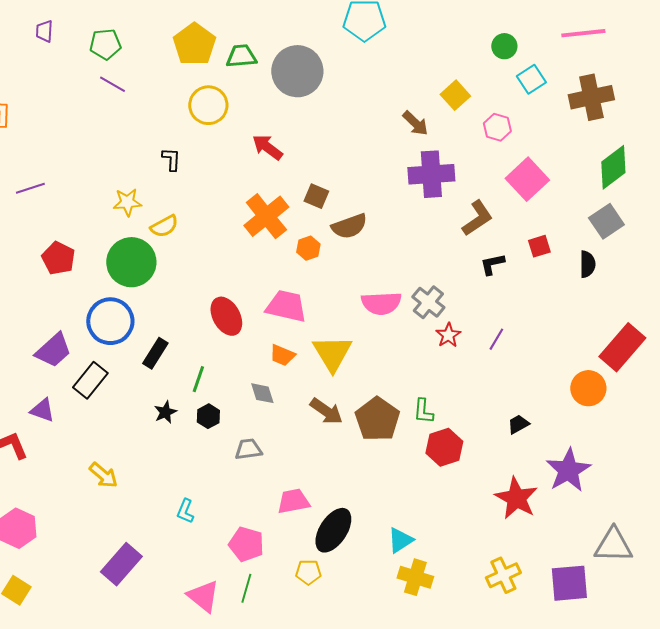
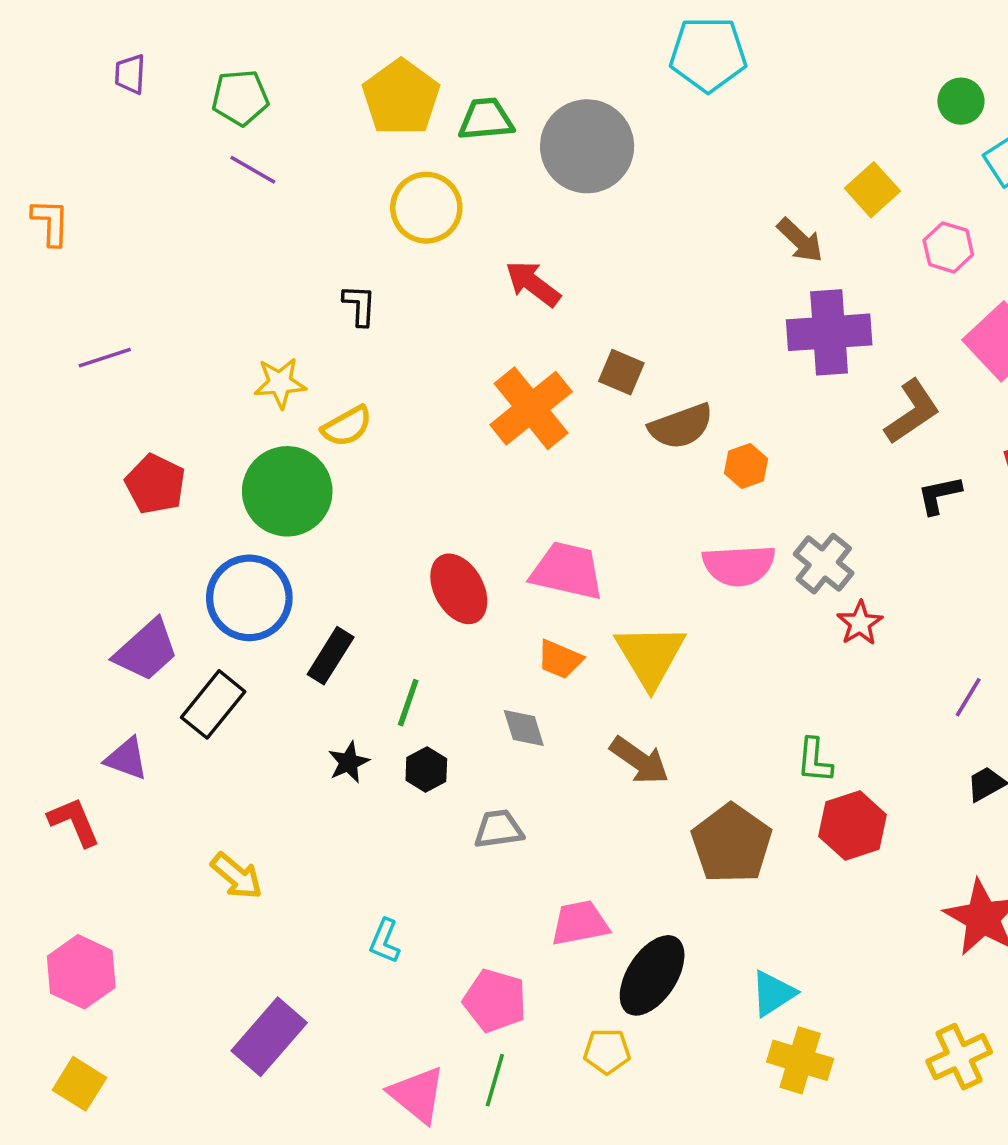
orange hexagon: (308, 248) -> (746, 466), moved
purple line: (496, 339) -> (968, 697), moved
brown pentagon: (377, 419) -> (732, 844), moved

